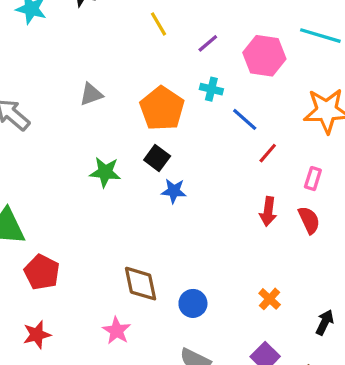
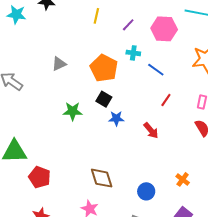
yellow line: (159, 24) -> (96, 16), turned 49
red line: (268, 153) -> (166, 100), moved
red arrow: (268, 211) -> (151, 131), moved, turned -42
blue circle: (193, 303) -> (146, 191), moved

